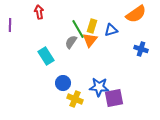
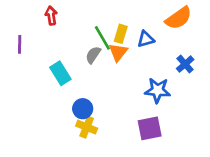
purple line: (10, 25) -> (20, 44), moved
blue cross: (141, 49) -> (185, 64), turned 32
blue star: (99, 87) -> (158, 90), moved
yellow cross: (75, 99) -> (87, 127), moved

